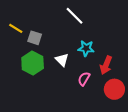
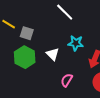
pink semicircle: (84, 79) -> (67, 80), moved

